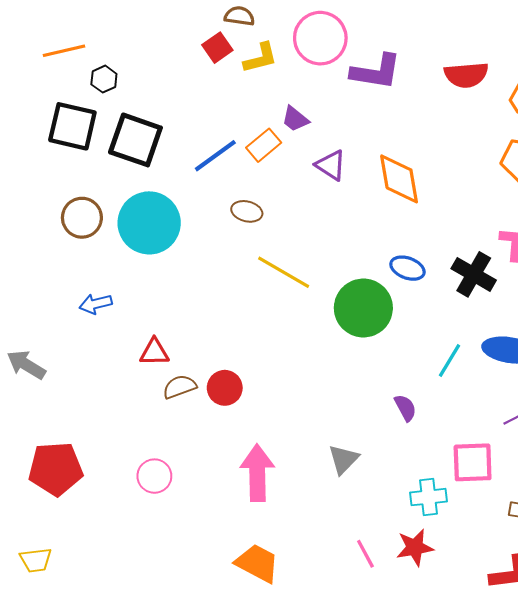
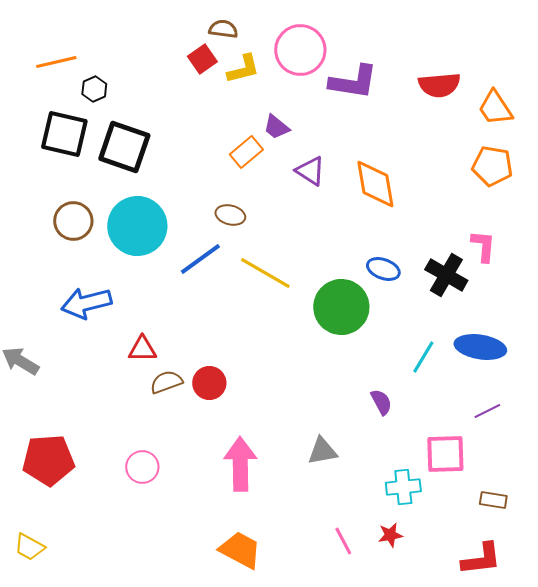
blue line: (215, 156) -> (200, 259), moved
blue arrow: (96, 304) -> (86, 303), size x1.6
gray triangle: (343, 459) -> (322, 451), turned 36
red star: (415, 547) -> (390, 535), size x0.7
yellow trapezoid: (36, 560) -> (29, 547), turned 36

